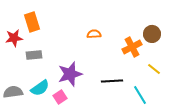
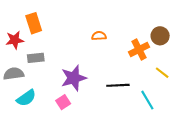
cyan semicircle: (40, 88) -> (26, 98), moved
gray semicircle: (13, 92) -> (14, 74), moved

